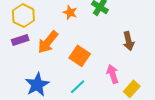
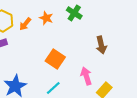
orange arrow: (48, 42) -> (25, 24), moved, size x0.6

